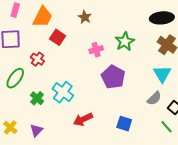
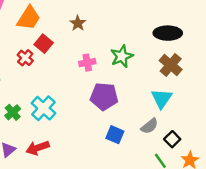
red cross: (37, 59) -> (25, 58), moved
purple pentagon: (113, 77) -> (104, 96), turned -30
red arrow: (83, 119) -> (38, 148), moved
blue square: (124, 124) -> (115, 135), moved

